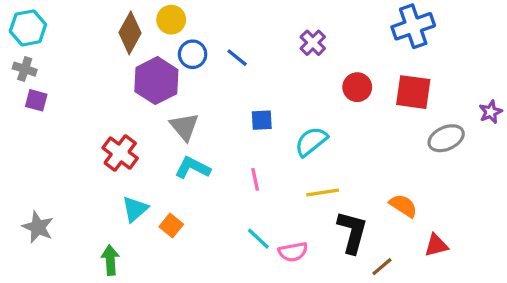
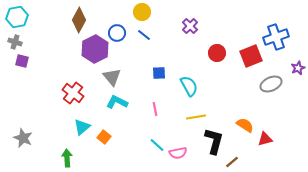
yellow circle: (171, 20) -> (142, 12), moved
blue cross: (413, 26) -> (276, 37), moved
red square: (413, 92) -> (251, 56), turned -30
cyan semicircle: (311, 142) -> (189, 86), turned 100
red triangle: (436, 245) -> (265, 139), moved

